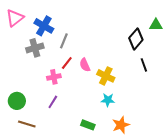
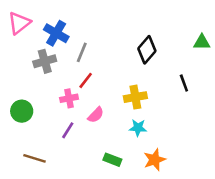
green triangle: (156, 25) -> (202, 42), moved
black diamond: (136, 39) -> (147, 50), moved
pink semicircle: (85, 65) -> (96, 115), moved, turned -112
yellow cross: (106, 76) -> (135, 97), turned -36
green circle: (17, 101) -> (22, 111), moved

